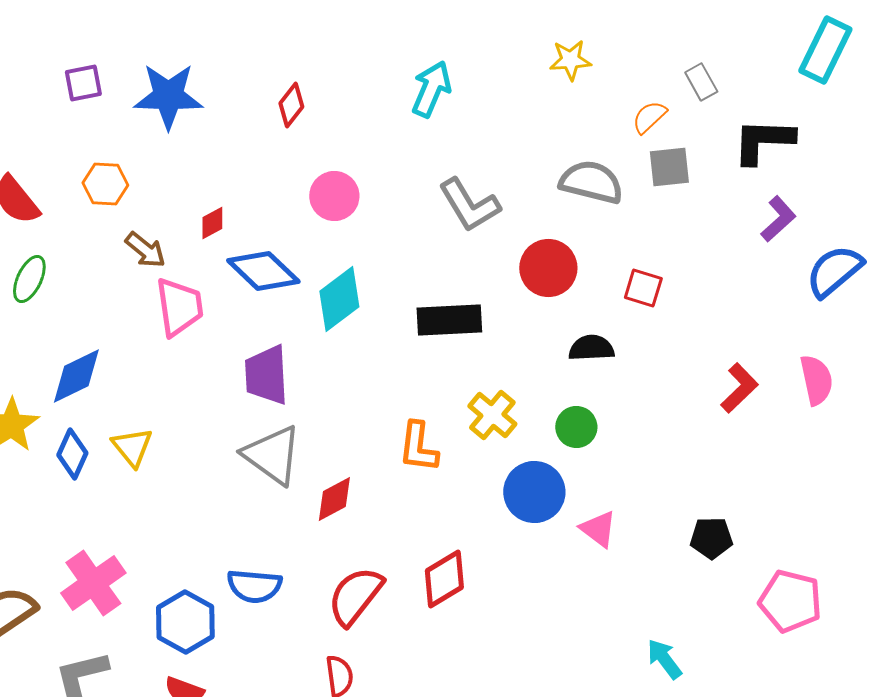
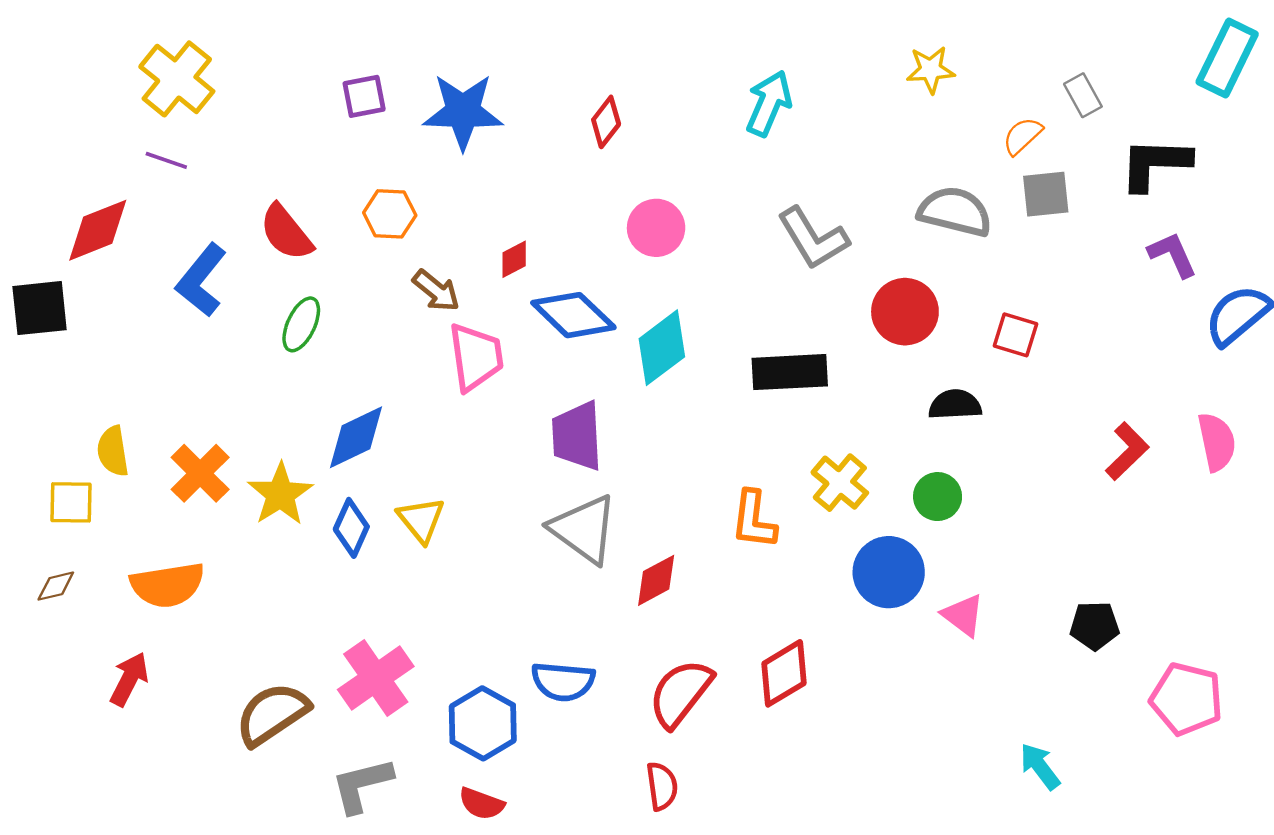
purple L-shape: (778, 219) -> (1173, 255), turned -72

